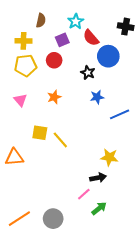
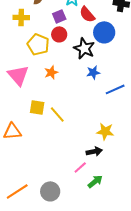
red circle: (54, 60) -> (59, 34), moved
yellow pentagon: (26, 65) -> (38, 44), moved, turned 30
black star: (88, 73) -> (84, 48), size x1.5
pink triangle: (20, 100) -> (18, 75), size x1.6

